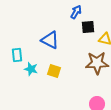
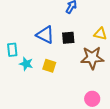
black square: (88, 27) -> (68, 38), moved

